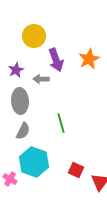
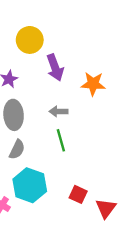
orange star: (89, 59) -> (93, 84), moved, turned 30
gray arrow: (41, 79) -> (59, 111), moved

